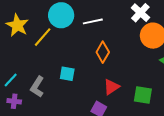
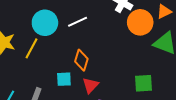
orange diamond: (103, 52) -> (81, 60), moved
red triangle: (111, 87) -> (90, 85), moved

